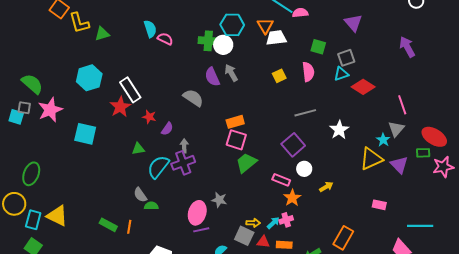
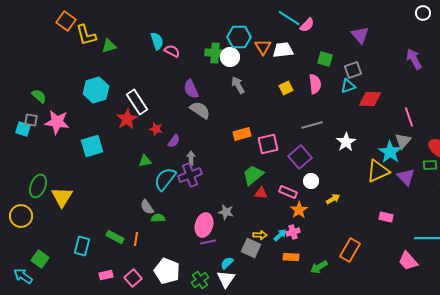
pink semicircle: (300, 13) -> (307, 25), turned 140
orange triangle: (265, 26) -> (263, 47), moved
purple semicircle: (212, 77) -> (191, 89), moved
green semicircle: (32, 84) -> (39, 96), size x0.7
red diamond: (363, 87) -> (370, 99), turned -30
pink star: (50, 110) -> (57, 122), turned 30
cyan square: (85, 134) -> (92, 146), turned -30
pink square: (236, 140) -> (268, 144), moved, turned -30
cyan star: (383, 140) -> (390, 152), size x1.6
yellow triangle: (57, 216) -> (62, 197), moved, turned 35
cyan rectangle: (33, 220) -> (82, 246), moved
red triangle: (263, 242) -> (261, 193), moved

